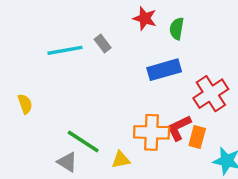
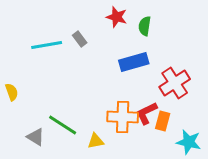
gray triangle: (67, 162) -> (36, 137), moved

